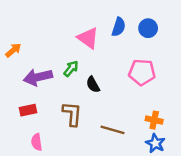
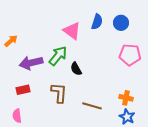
green arrow: (71, 69) -> (58, 56), size x1.5
pink pentagon: (142, 72) -> (130, 55), moved
pink semicircle: (37, 142) -> (17, 116), moved

